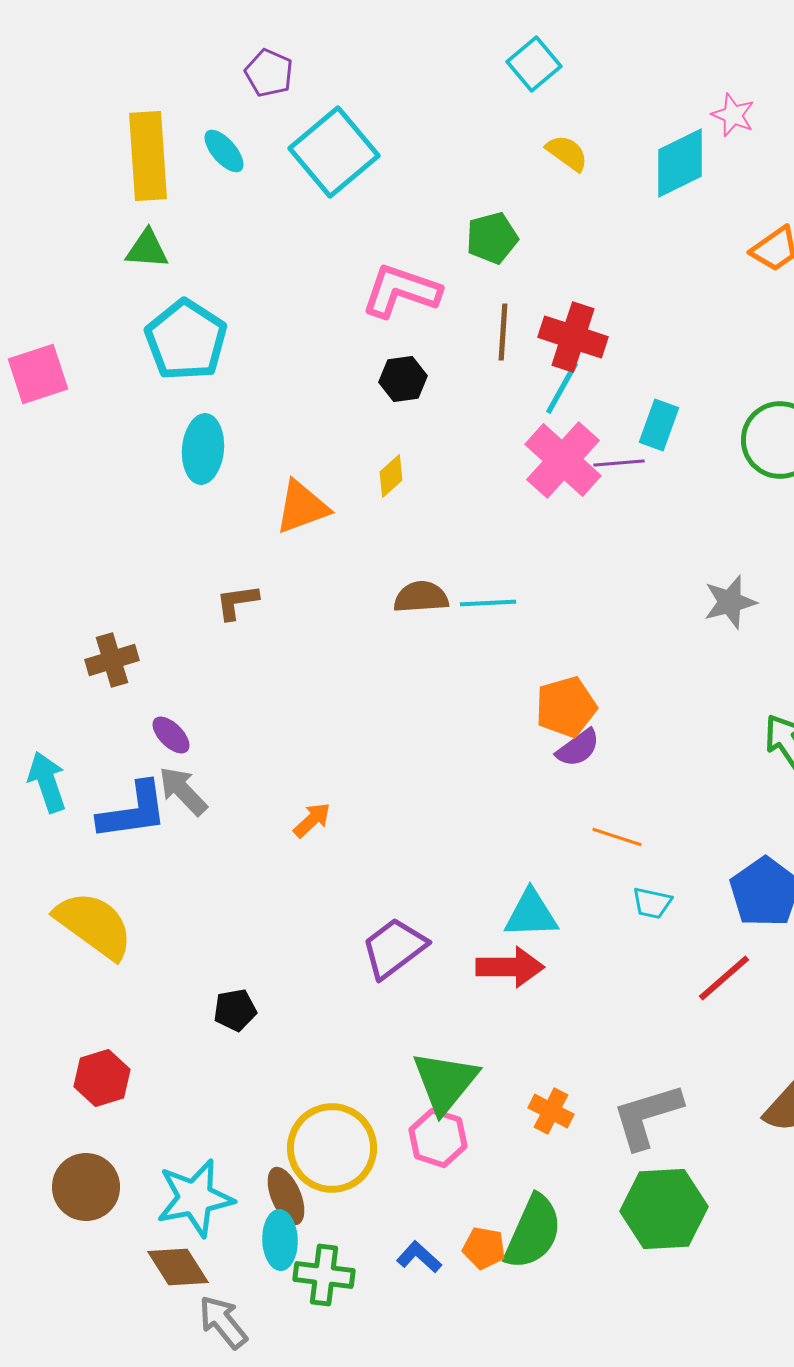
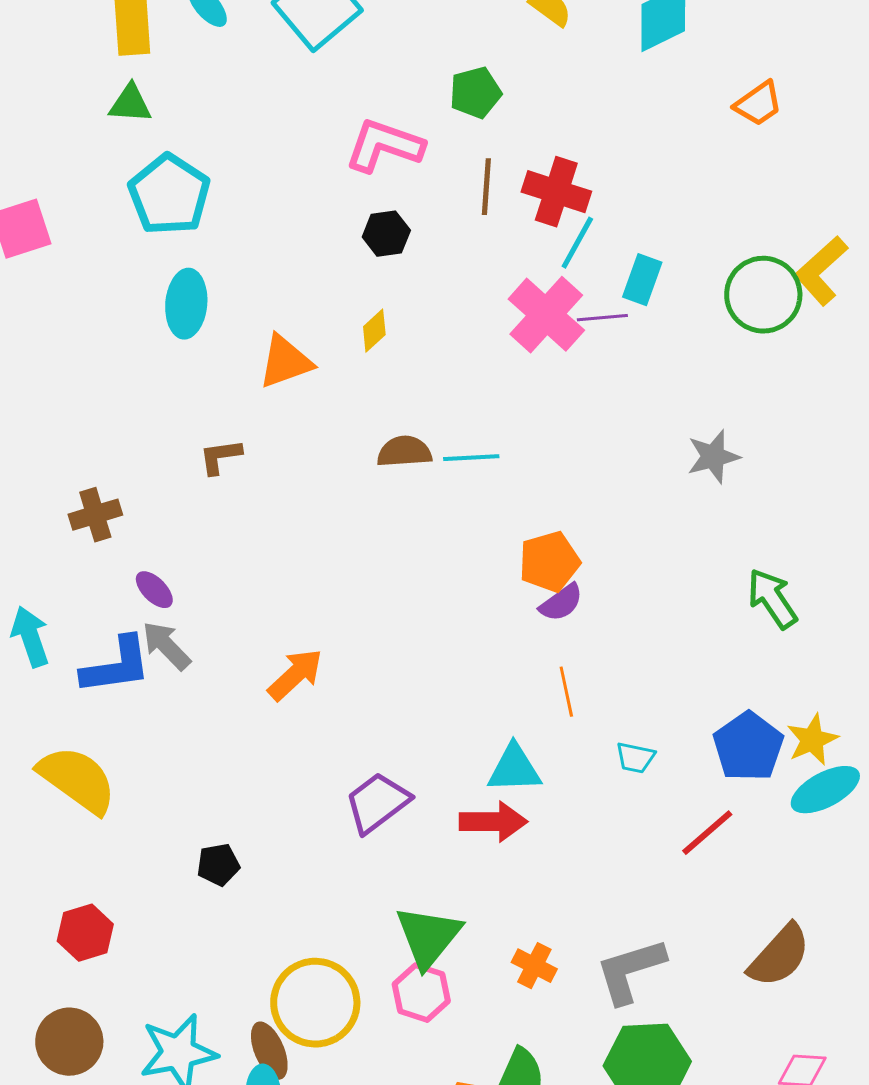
cyan line: (562, 388) -> (577, 243), moved
orange arrow: (312, 820) -> (295, 675), size x1.5
orange line: (617, 837) -> (566, 692), moved, turned 60

